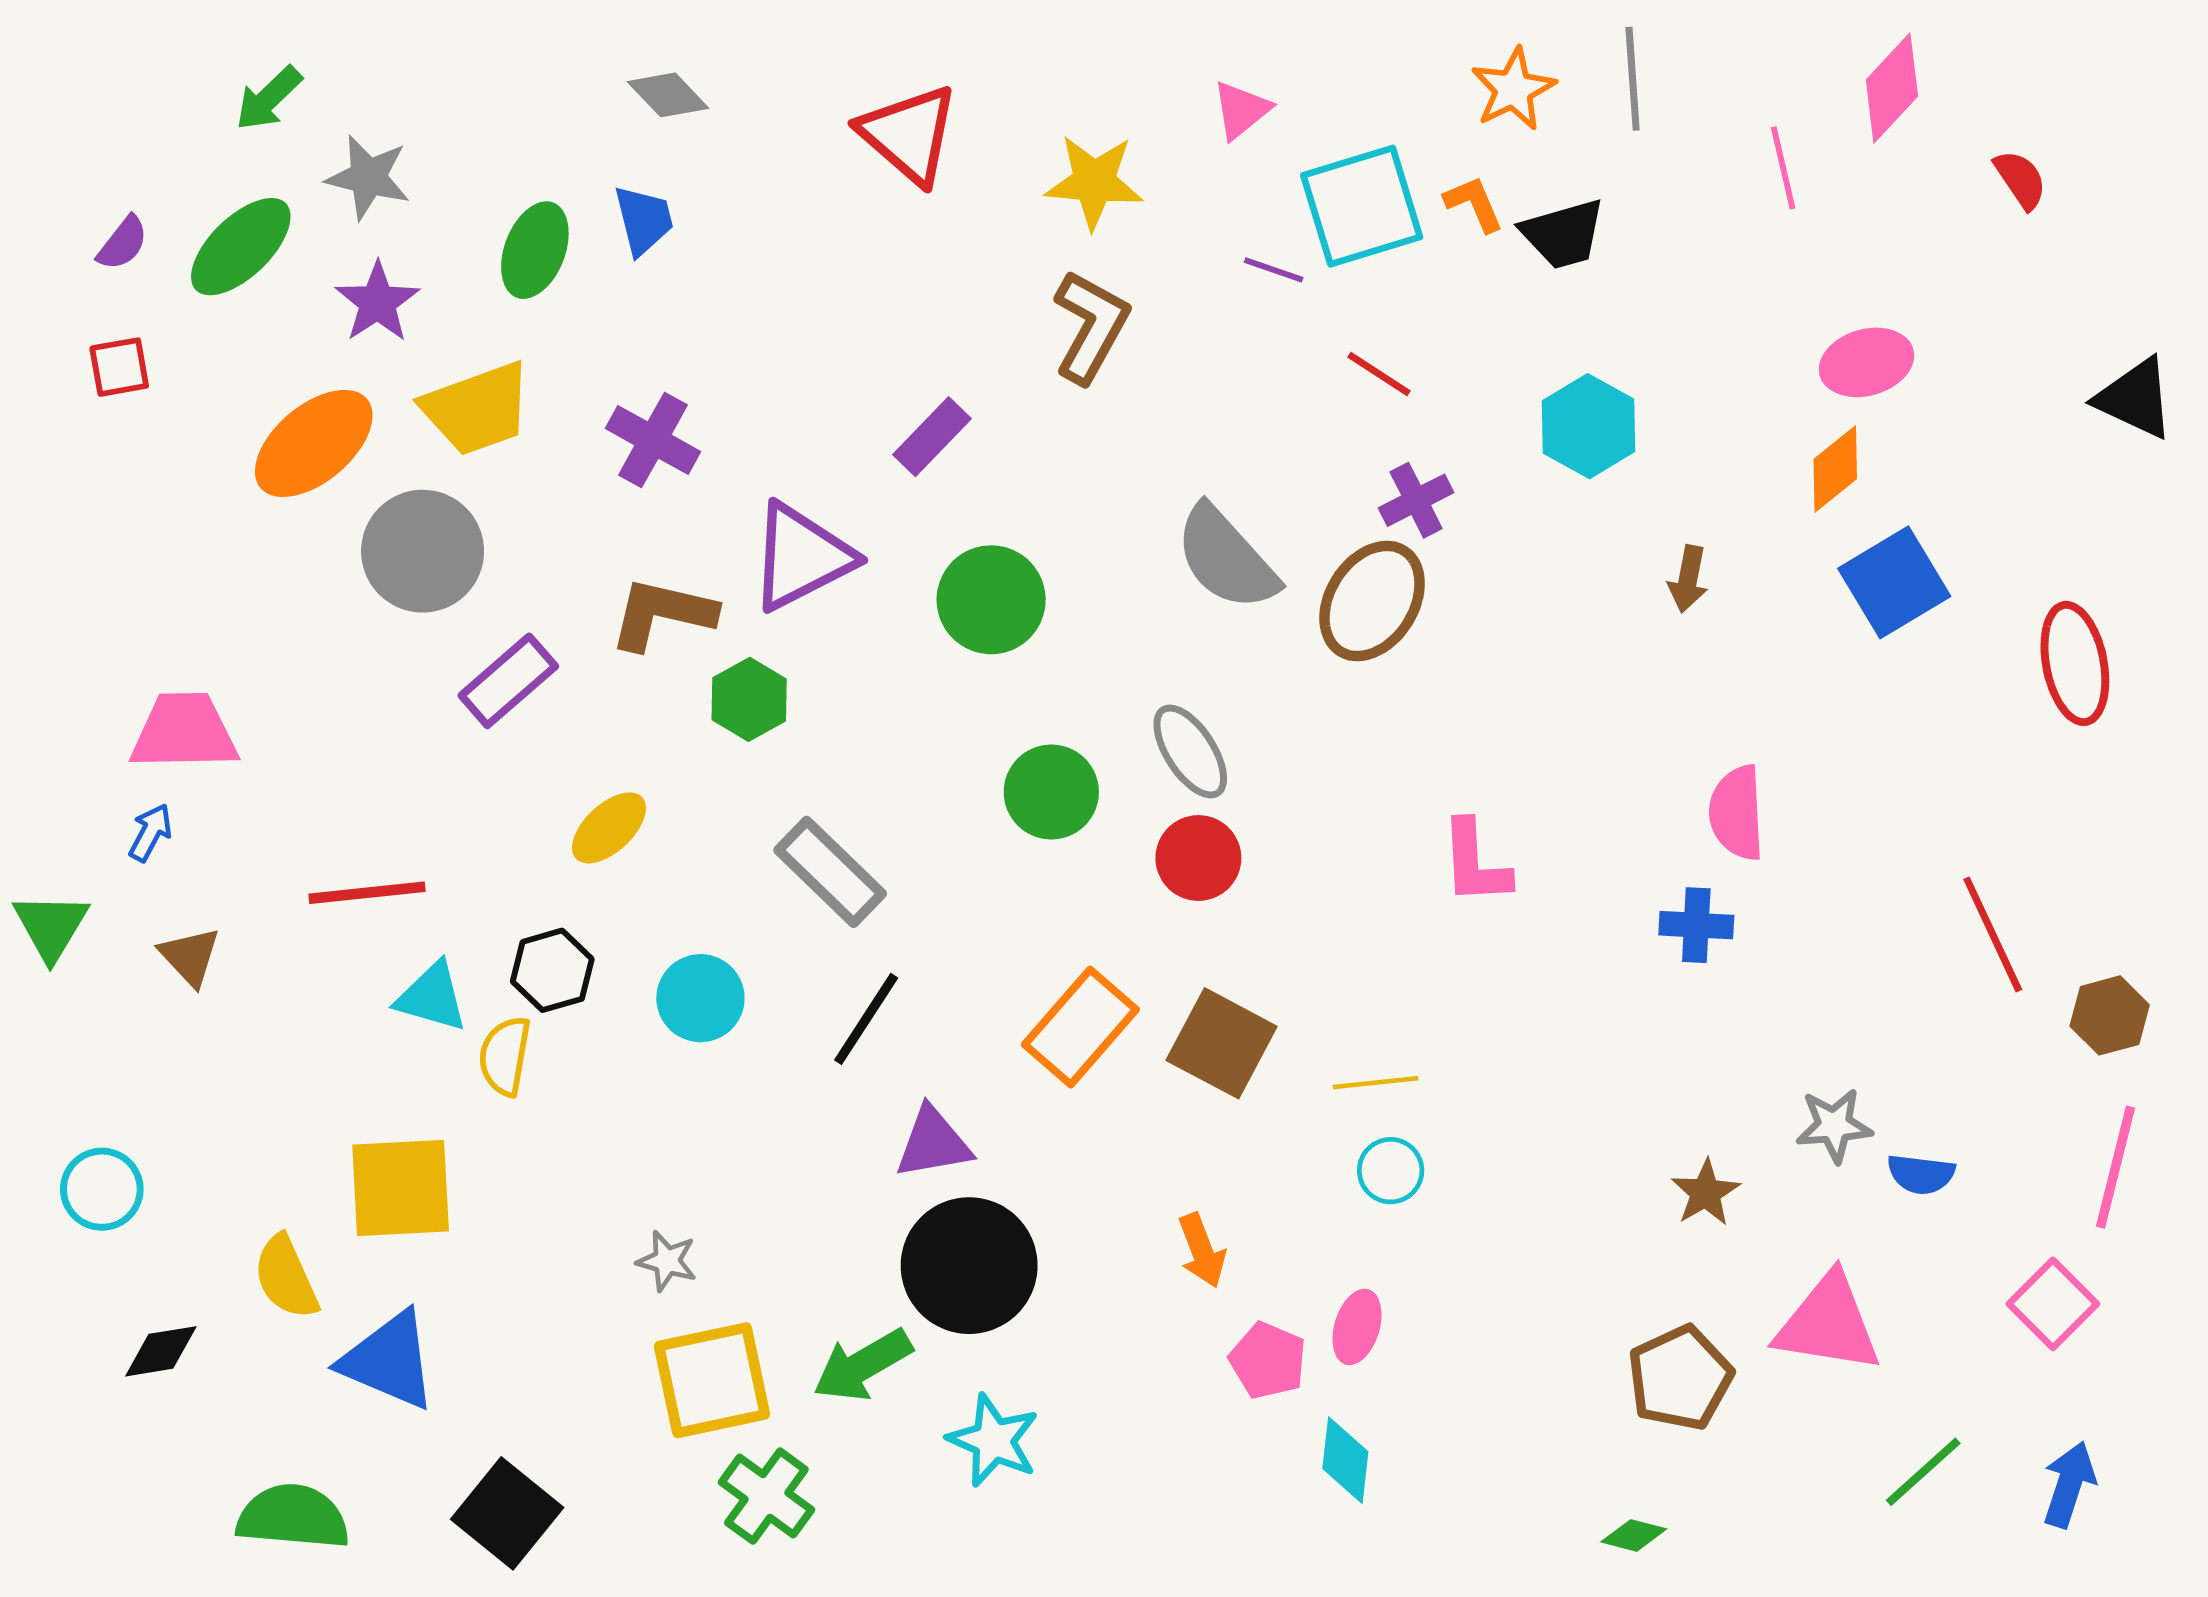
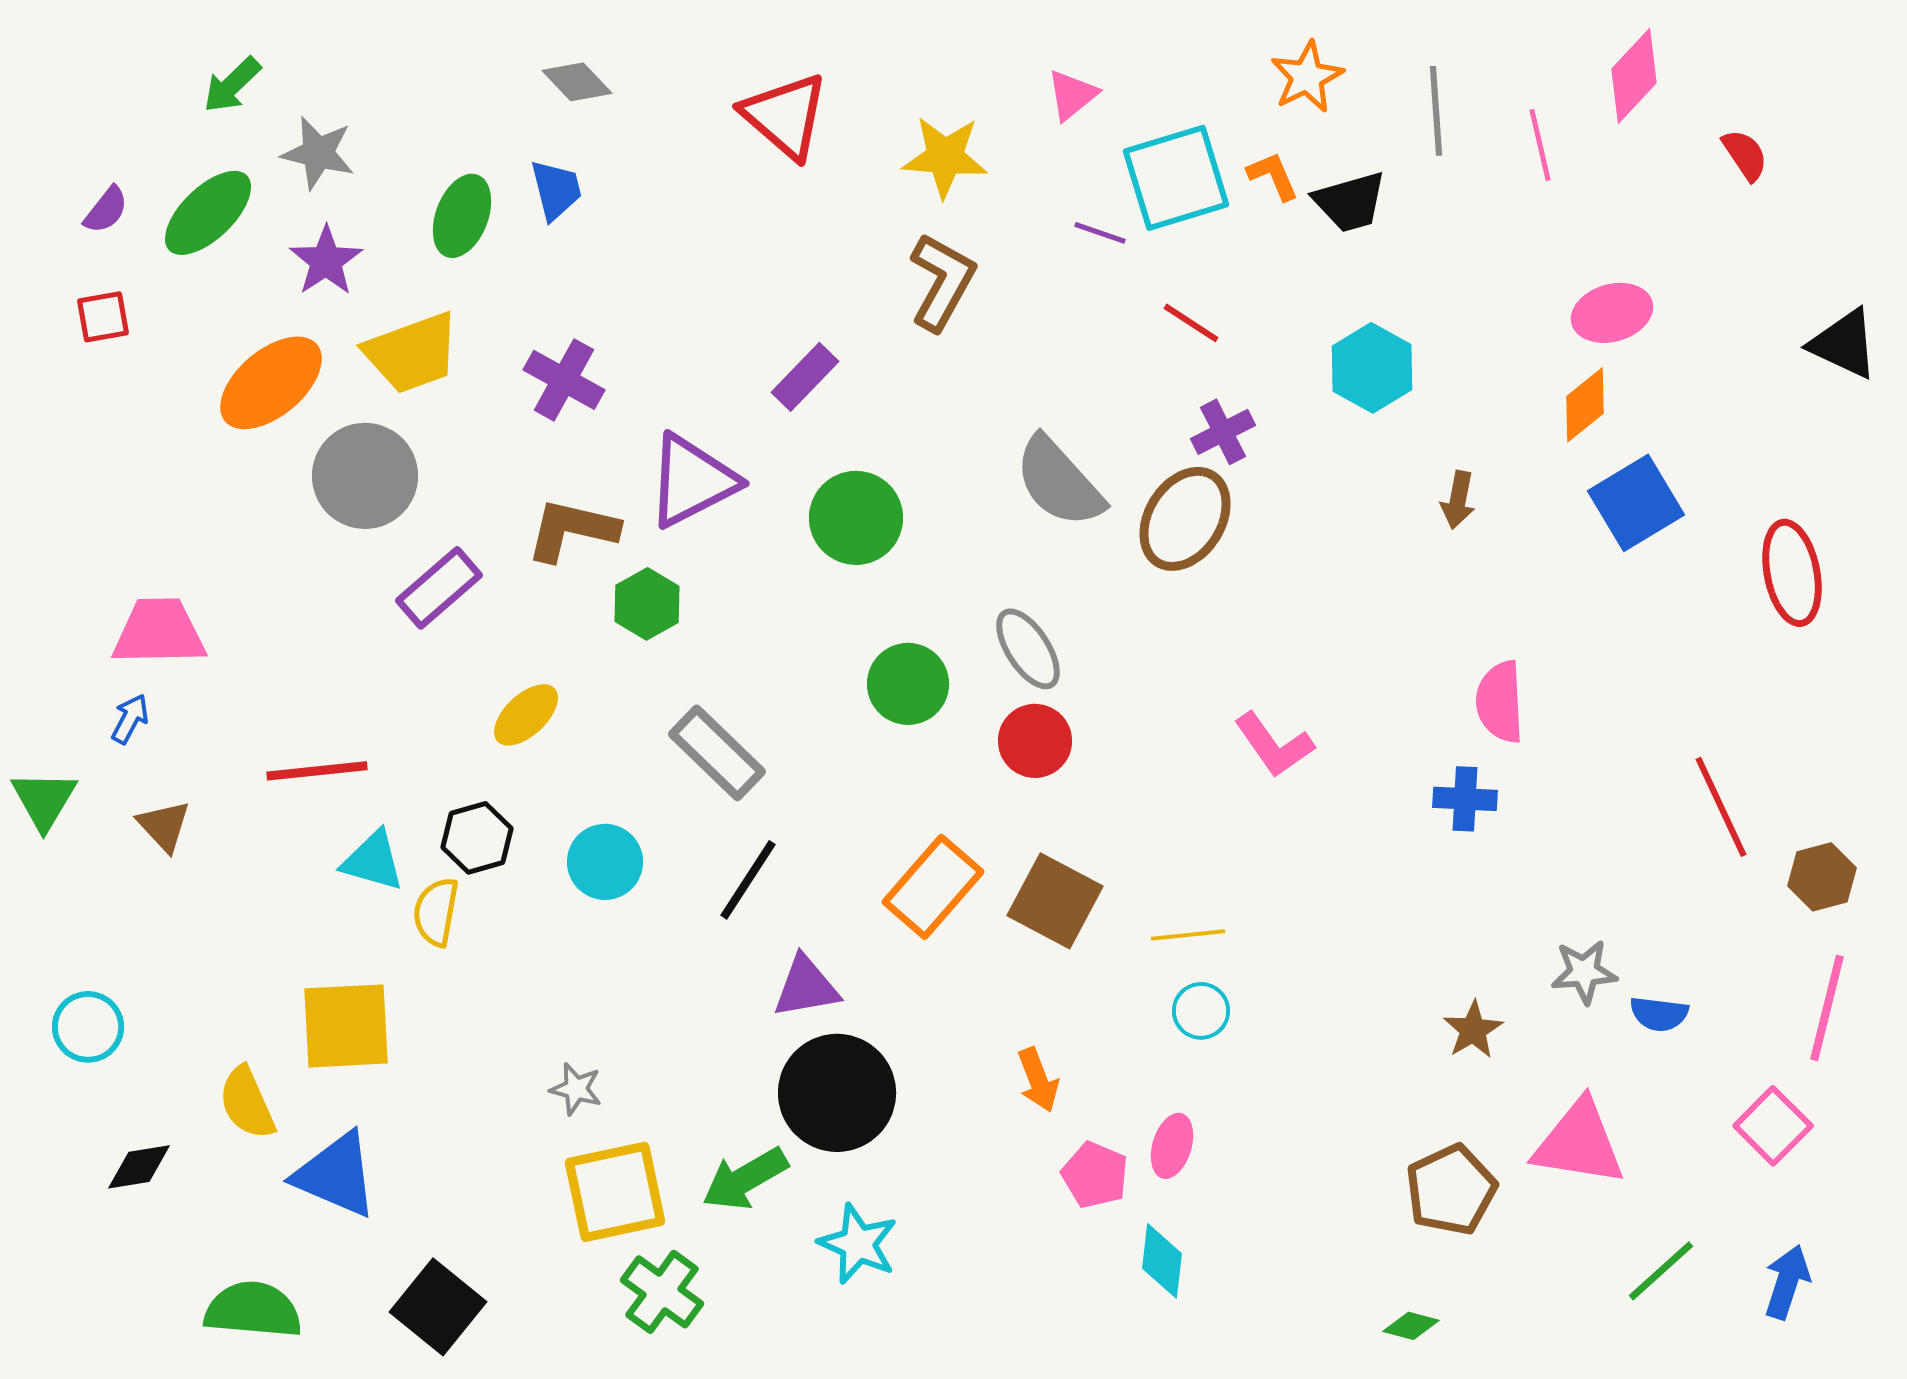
gray line: (1633, 79) -> (1436, 111), moved
pink L-shape: (1475, 863) -> (1274, 745), turned -32

